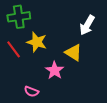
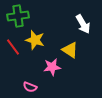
white arrow: (87, 25) -> (83, 24), turned -60
pink star: (55, 70) -> (52, 67), turned 30

